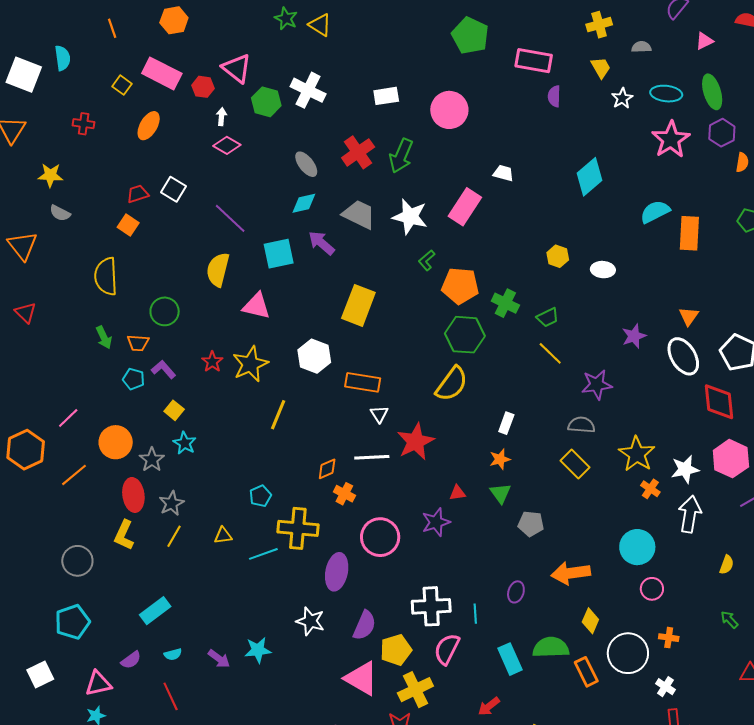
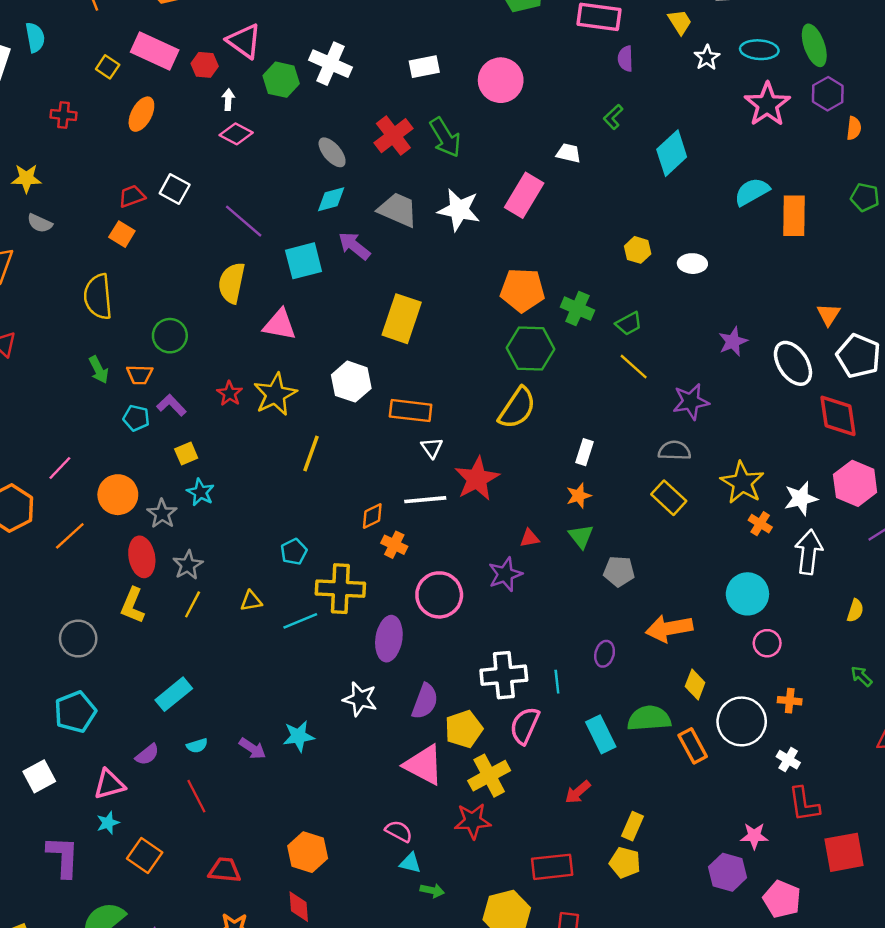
green arrow: (401, 156) -> (445, 137), turned -52
green L-shape: (427, 260) -> (613, 117), moved
orange triangle: (689, 316) -> (829, 314), moved
yellow square: (174, 410) -> (186, 454), turned 30

